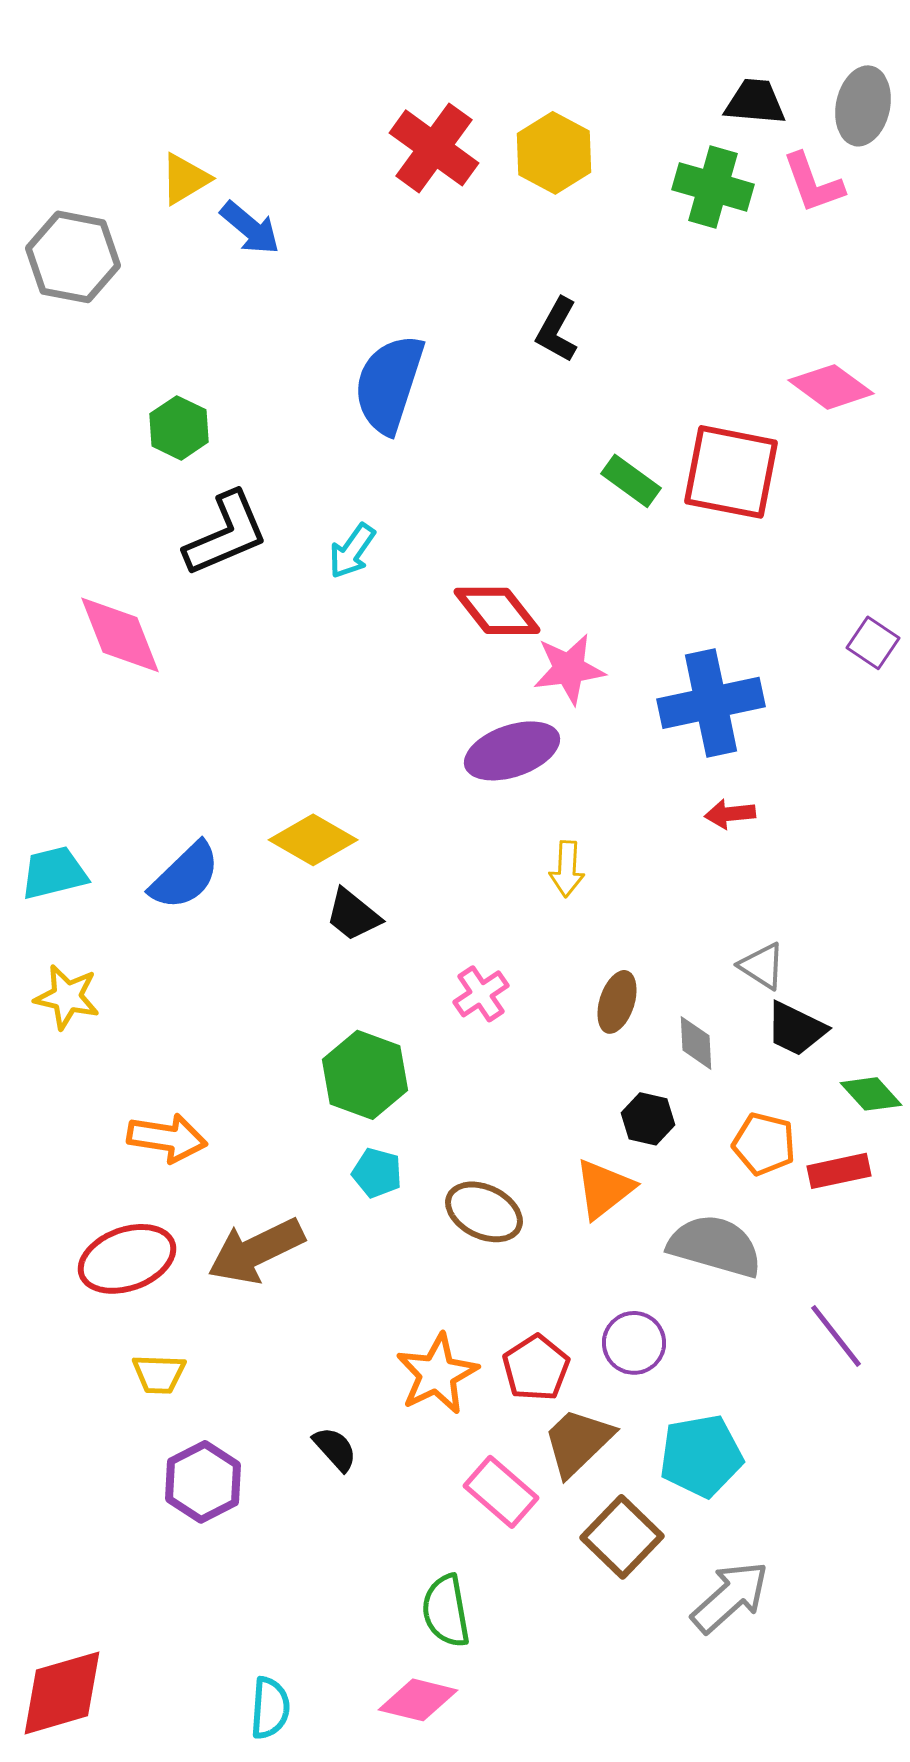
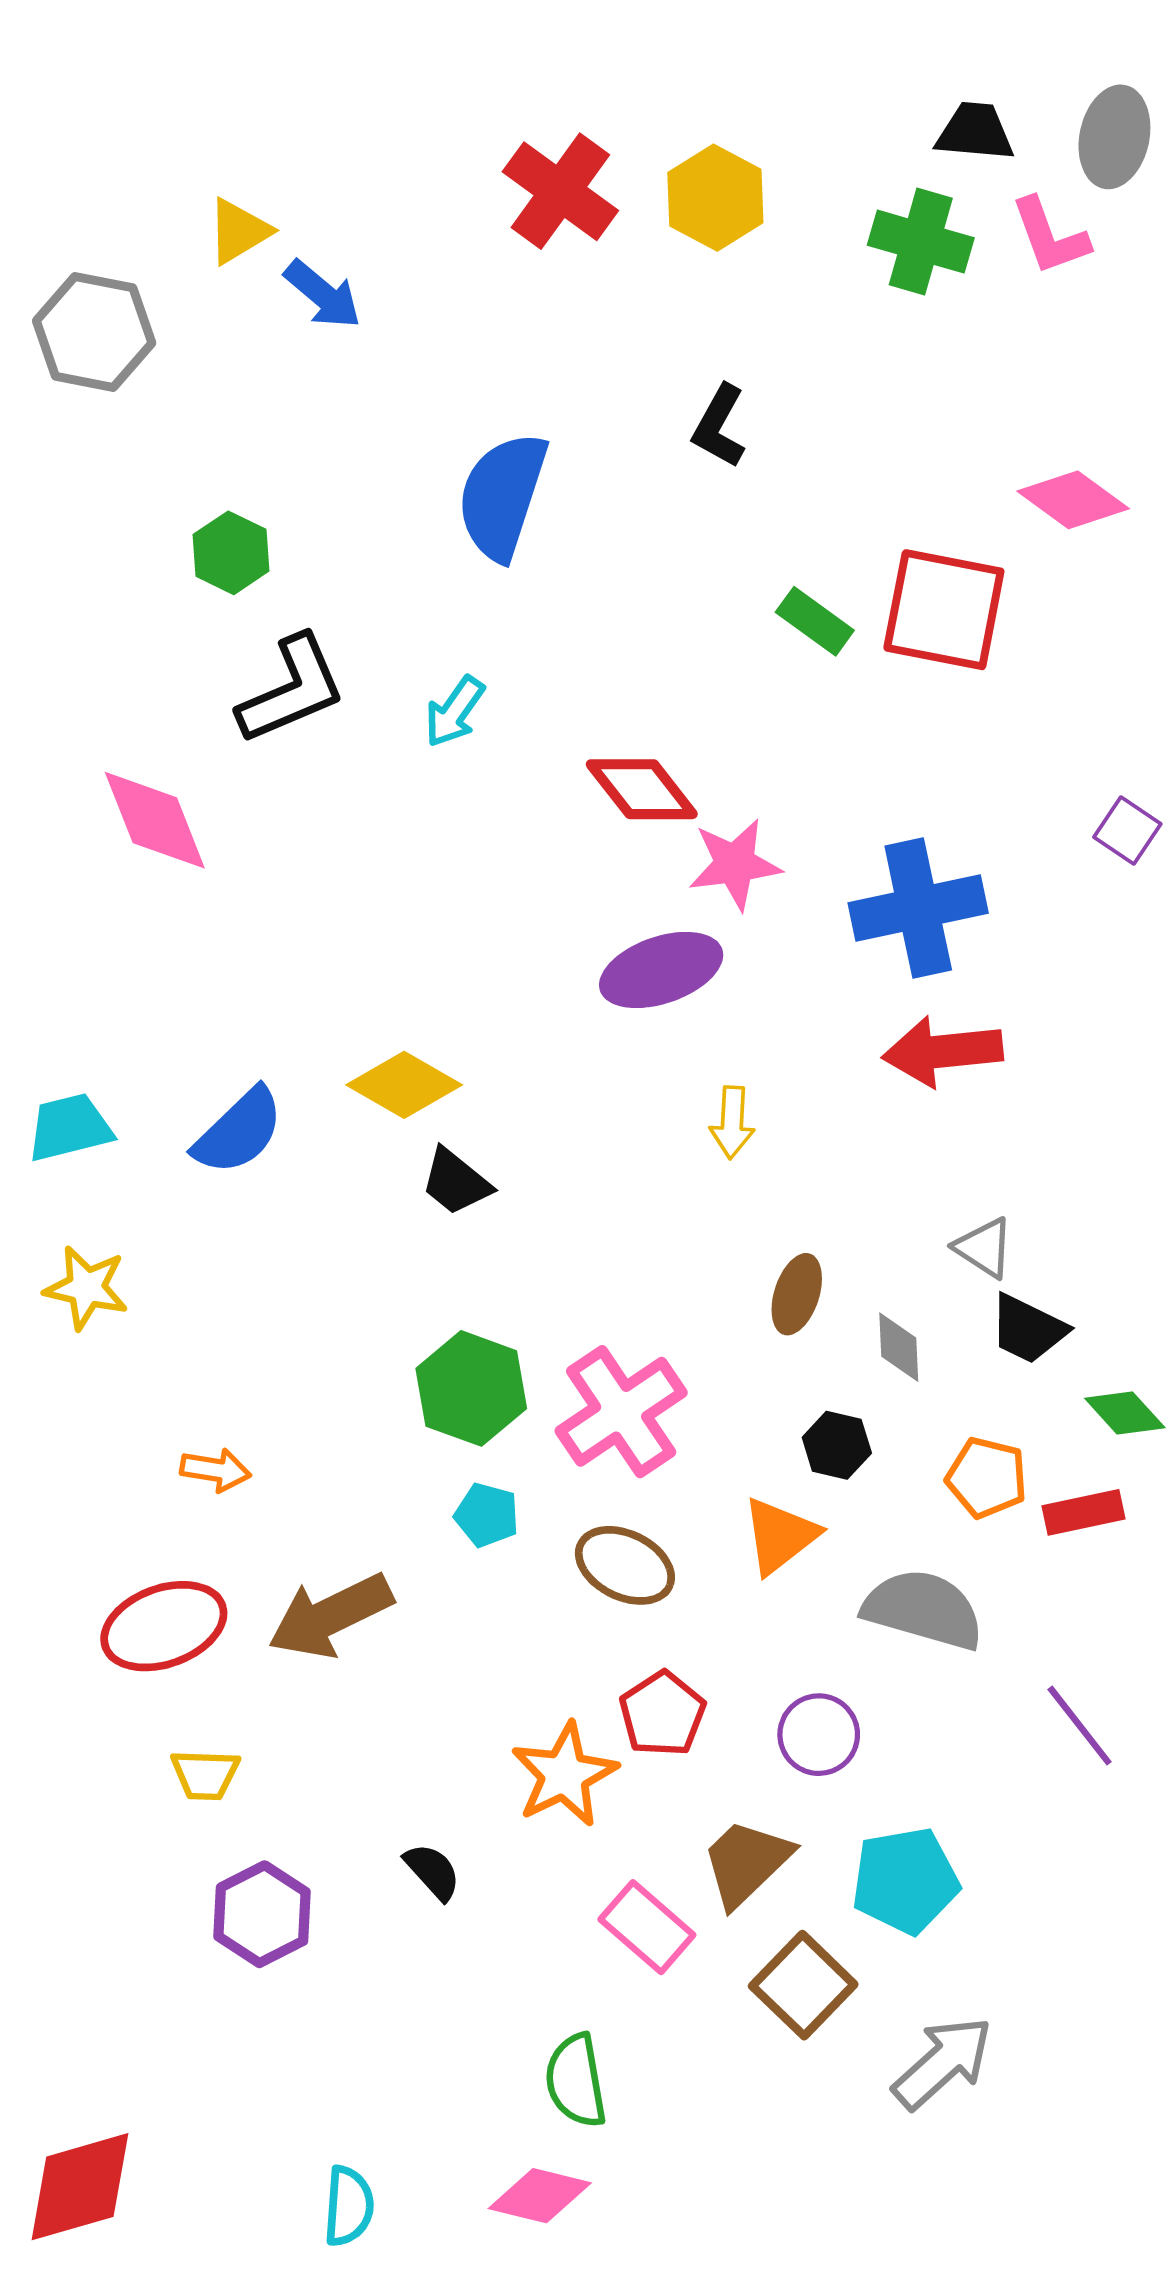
red arrow: (730, 814) -> (943, 1051), size x1.8
pink cross: (481, 994) -> (621, 1412), moved, size x1.8
orange arrow: (167, 1138) -> (216, 1470), size x0.7
red pentagon: (536, 1368) -> (662, 1714), moved

